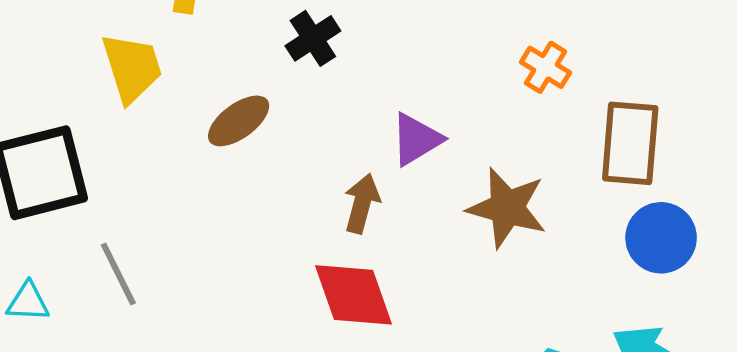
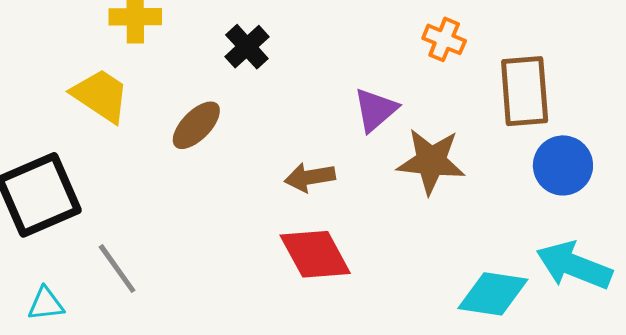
yellow trapezoid: (132, 68) -> (101, 95), turned -30
purple triangle: (416, 139) -> (375, 110), moved
brown arrow: (362, 204) -> (310, 177), turned -105

